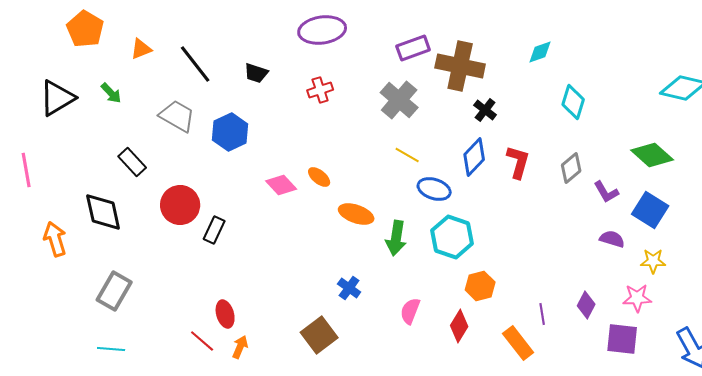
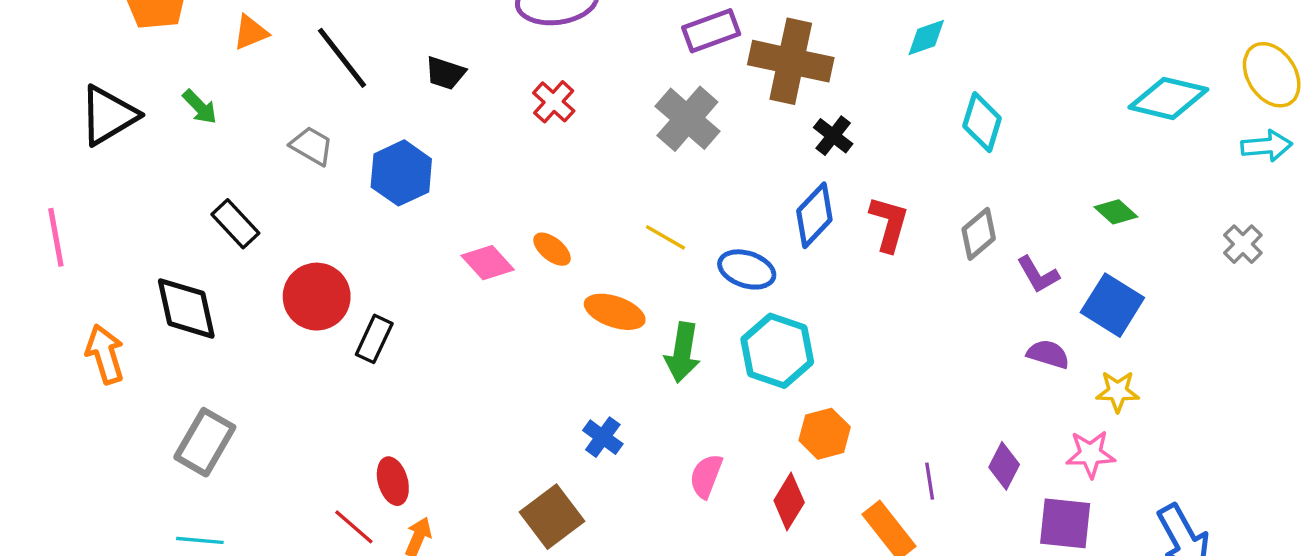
red cross: (320, 90) -> (554, 102), turned -30
gray trapezoid: (177, 116) -> (312, 146), size x0.7
yellow line: (407, 155) -> (665, 237), moved
green diamond: (652, 155) -> (1116, 212), size x0.6

